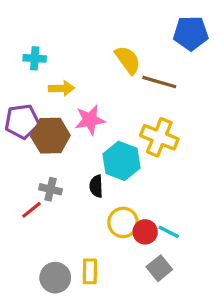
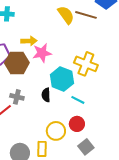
brown line: (159, 82) -> (86, 15), moved
yellow arrow: (62, 88) -> (29, 41), moved
yellow circle: (123, 222) -> (56, 131), moved
cyan line: (169, 232) -> (78, 100), moved

